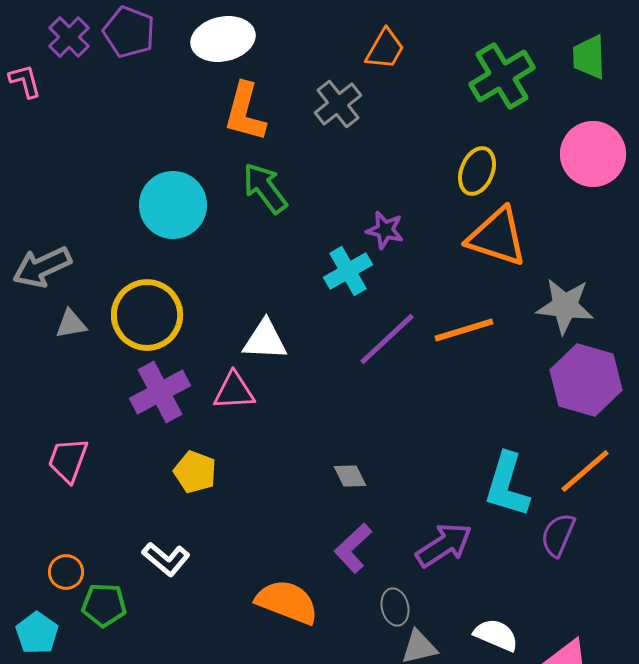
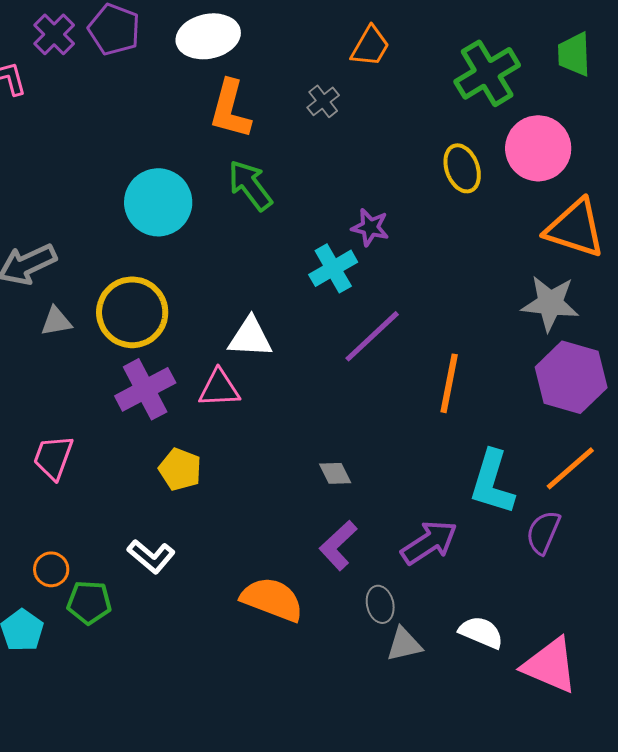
gray cross: (338, 104) -> (323, 101), size x0.7
pink circle: (593, 154) -> (538, 148), moved
yellow ellipse: (477, 171) -> (462, 168), turned -42
orange triangle: (497, 237) -> (575, 228), moved
orange line: (464, 330) -> (449, 383), moved, turned -62

